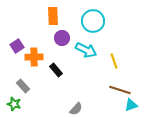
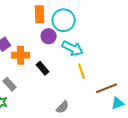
cyan circle: (93, 21) -> (64, 20), moved
yellow line: (114, 61) -> (82, 71), moved
brown line: (120, 90) -> (107, 88), turned -40

